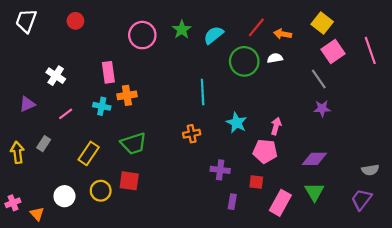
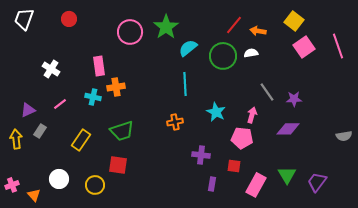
green star: (182, 30) -> (166, 27), size x1.4
cyan semicircle: (214, 35) -> (188, 48), moved
gray line: (319, 79) -> (267, 92), moved
purple triangle: (27, 104) -> (28, 110), moved
purple diamond: (314, 159) -> (288, 129), moved
gray semicircle: (370, 170) -> (344, 136), moved
yellow circle: (101, 191) -> (95, 185), moved
purple trapezoid: (361, 199) -> (317, 182), moved

